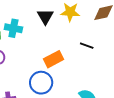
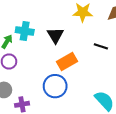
black triangle: (45, 17) -> (55, 35), moved

